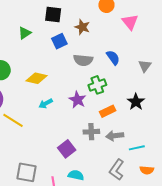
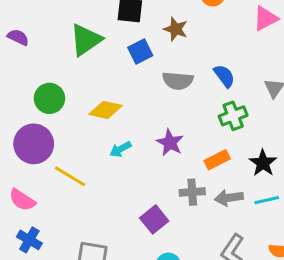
pink triangle: (130, 22) -> (266, 18), moved, turned 42
green triangle: (25, 33) -> (86, 40), size x1.6
green cross: (97, 85) -> (233, 116), moved
black star: (136, 102) -> (263, 163), moved
cyan line: (137, 148) -> (267, 200), moved

